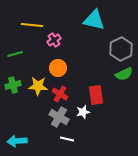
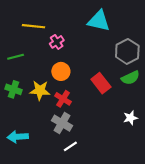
green cross: (13, 85) -> (14, 89), turned 35
red rectangle: (96, 95) -> (101, 83), moved, turned -30
white star: (83, 112) -> (130, 118), moved
white line: (67, 139) -> (70, 146), turned -48
cyan arrow: (17, 141) -> (18, 137), moved

